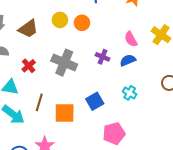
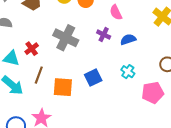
pink semicircle: (131, 39) -> (116, 12), moved
red cross: (29, 66) -> (32, 49), moved
pink pentagon: (114, 133) -> (153, 93), moved

